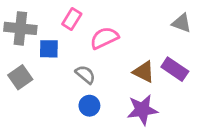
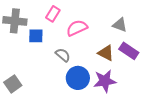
gray triangle: (182, 23) -> (120, 25), moved
gray square: (20, 77) -> (13, 84), moved
blue circle: (89, 106) -> (78, 78), moved, size x1.5

